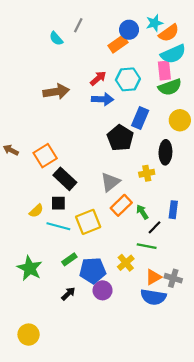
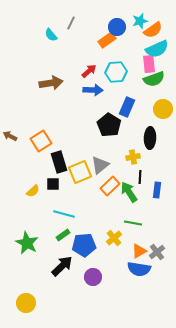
black rectangle: (65, 179) -> (59, 162), turned 30
green arrow: (142, 212) -> (129, 192), size x1.5
yellow square: (88, 222) -> (80, 172), moved
cyan line: (58, 226) -> (64, 214), moved
black line: (154, 227) -> (140, 177), moved, turned -40
gray cross: (173, 278) -> (157, 252), turned 35
purple circle: (103, 290) -> (93, 277), moved
black arrow: (68, 294) -> (62, 266), size x1.6

